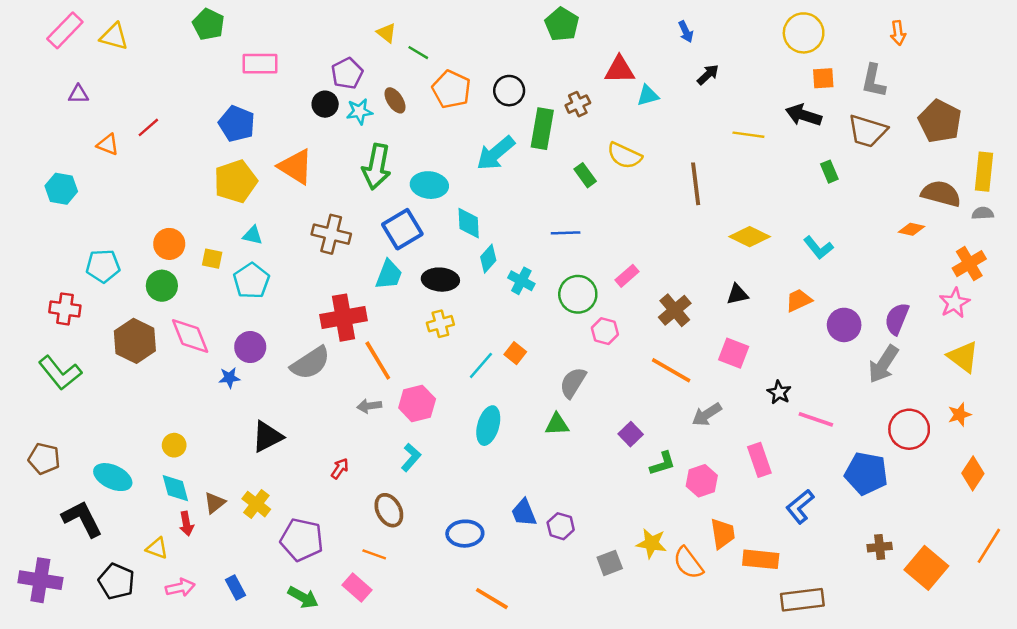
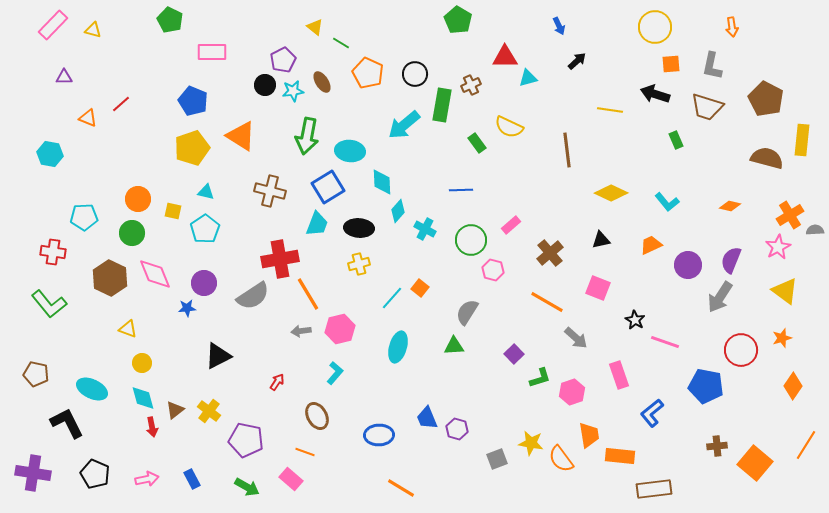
yellow triangle: (114, 37) -> (93, 30), size x0.7
gray semicircle: (983, 213) -> (815, 230), moved
orange diamond: (912, 229) -> (730, 206), moved
gray arrow: (707, 415) -> (576, 338), turned -105
yellow triangle: (157, 548) -> (128, 329), moved

